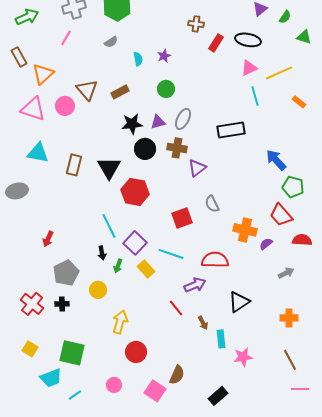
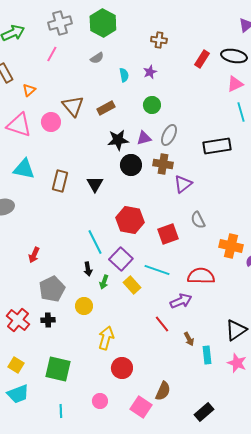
brown cross: (196, 24) -> (159, 40), moved
orange triangle: (43, 74) -> (29, 90), size x0.6
black triangle: (109, 168) -> (95, 184), size x0.7
red hexagon: (135, 192) -> (130, 220), moved
black triangle: (239, 302) -> (236, 330), moved
pink star: (243, 357) -> (237, 363), moved, turned 30
cyan trapezoid: (51, 378) -> (18, 394), moved
cyan line: (75, 395) -> (61, 411), turned -56

